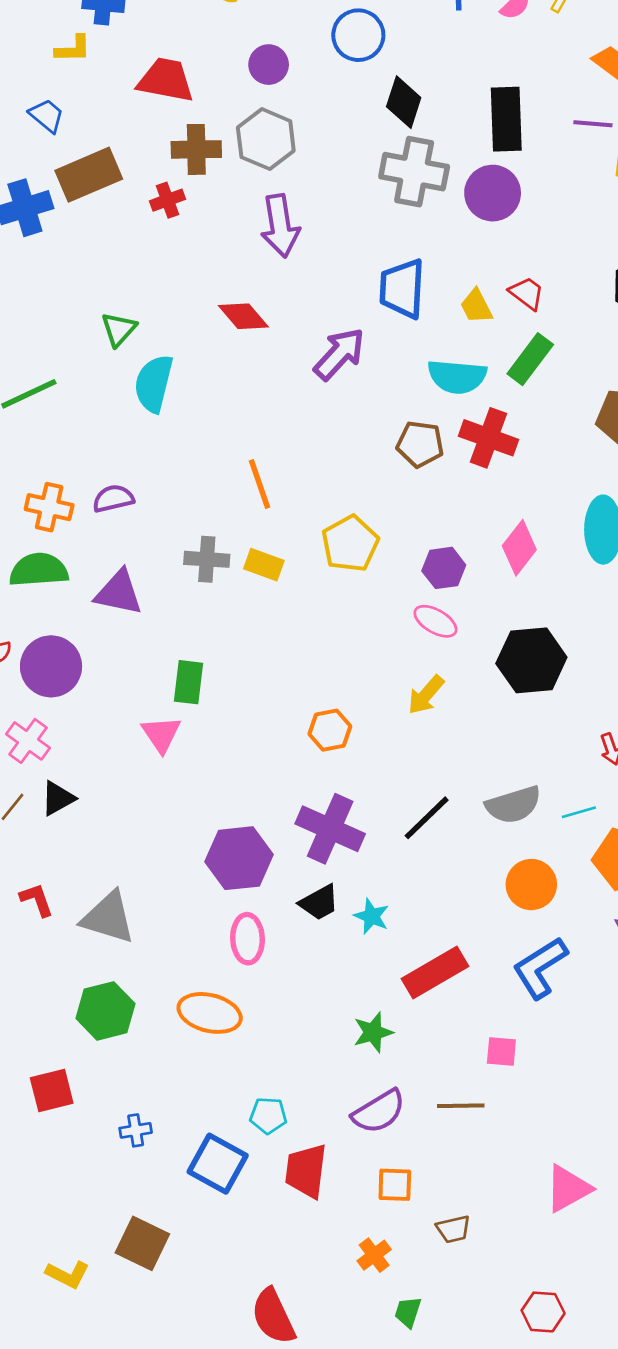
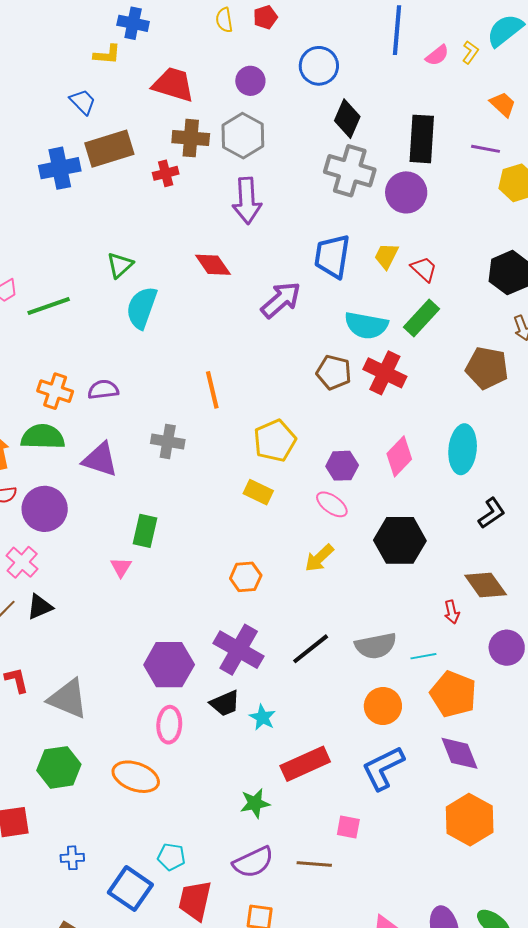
yellow trapezoid: (476, 306) -> (386, 256), moved, turned 48
yellow rectangle: (264, 565) -> (258, 492), moved
pink triangle: (161, 734) -> (121, 567), size x0.7

